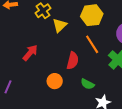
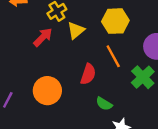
red arrow: (30, 53) -> (43, 37), moved
orange circle: (55, 81) -> (47, 91), moved, size x1.5

